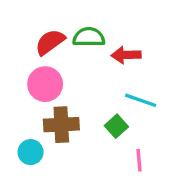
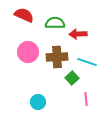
red semicircle: (50, 42) -> (24, 15), moved, turned 60
brown cross: (61, 125) -> (57, 57), moved
cyan circle: (31, 152) -> (38, 102), moved

